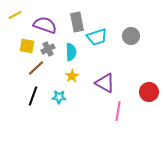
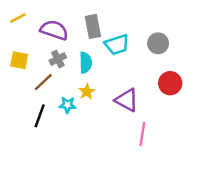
yellow square: (27, 46) -> (19, 60), moved
red circle: (149, 92) -> (170, 83), moved
cyan star: (59, 97) -> (67, 105), moved

